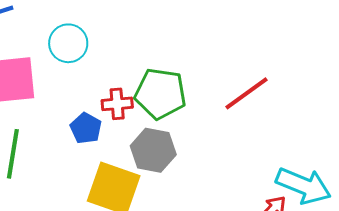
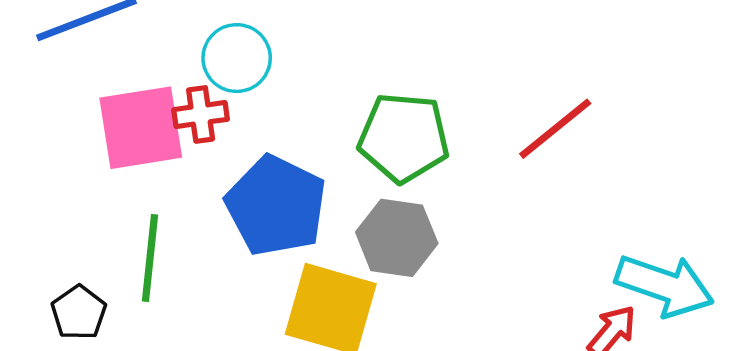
red cross: (117, 104) -> (201, 114), moved
blue pentagon: (86, 128) -> (276, 206), size x1.8

